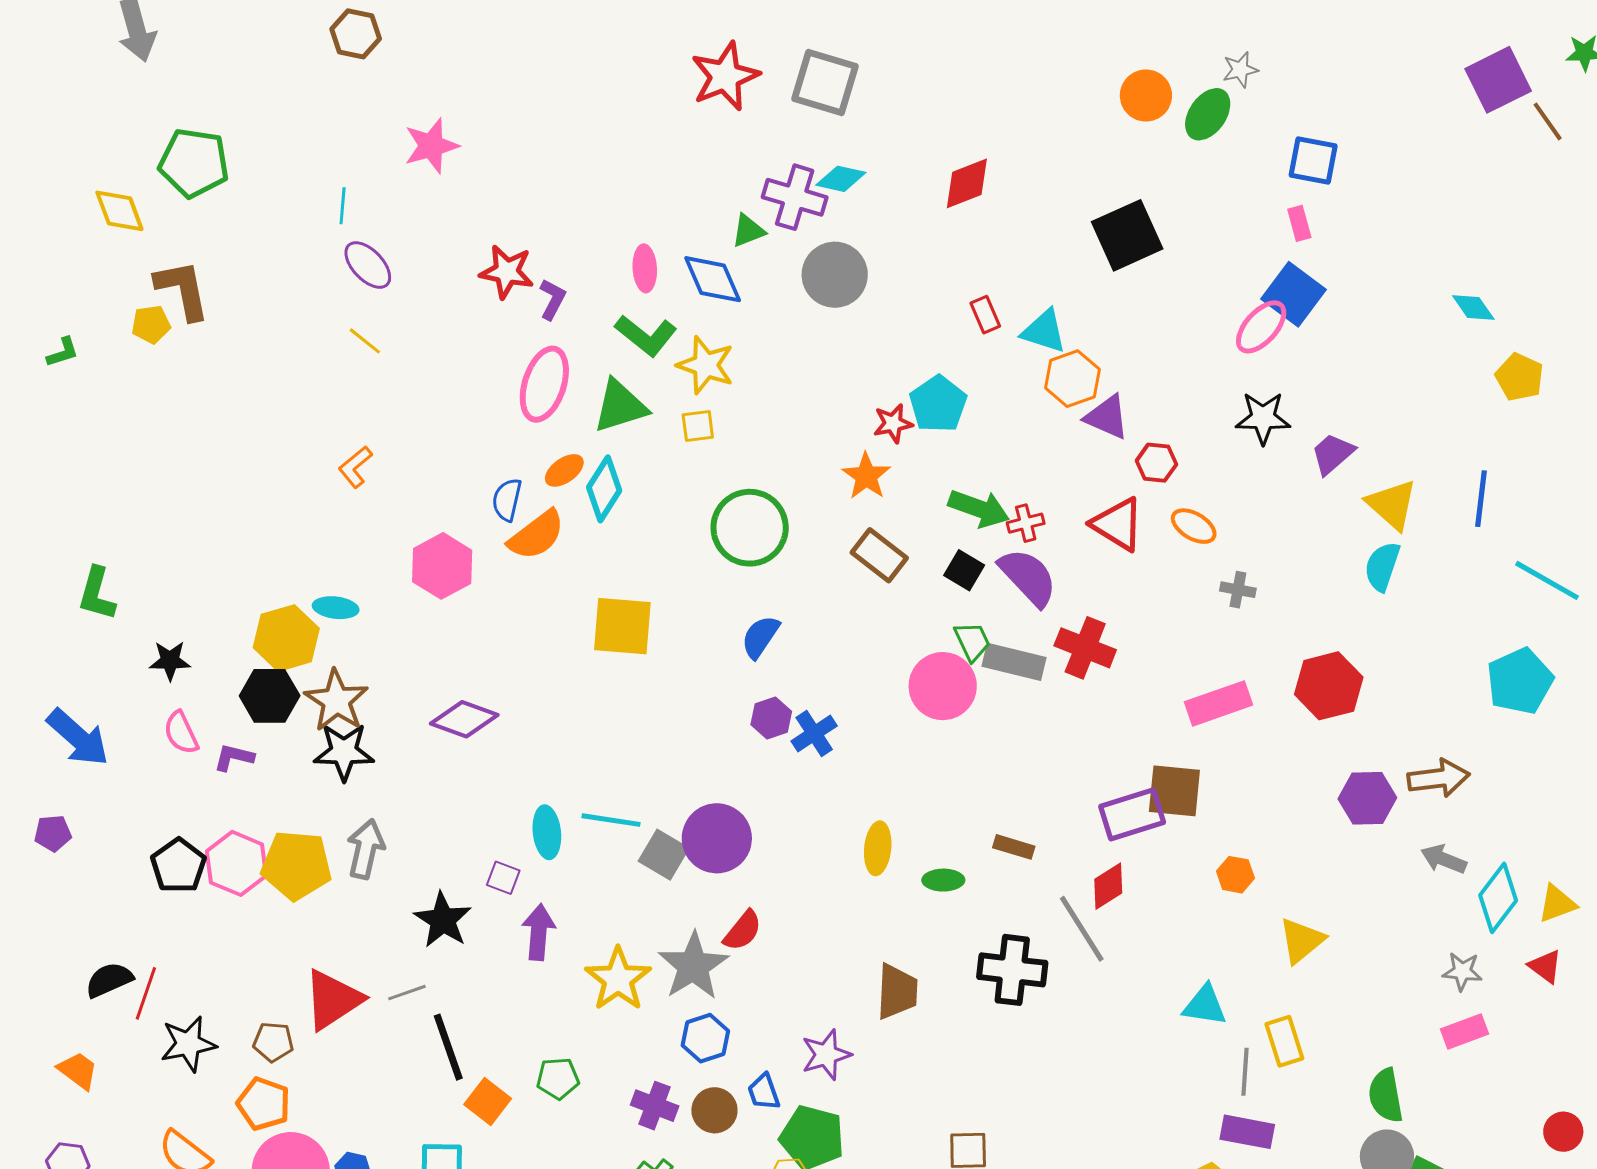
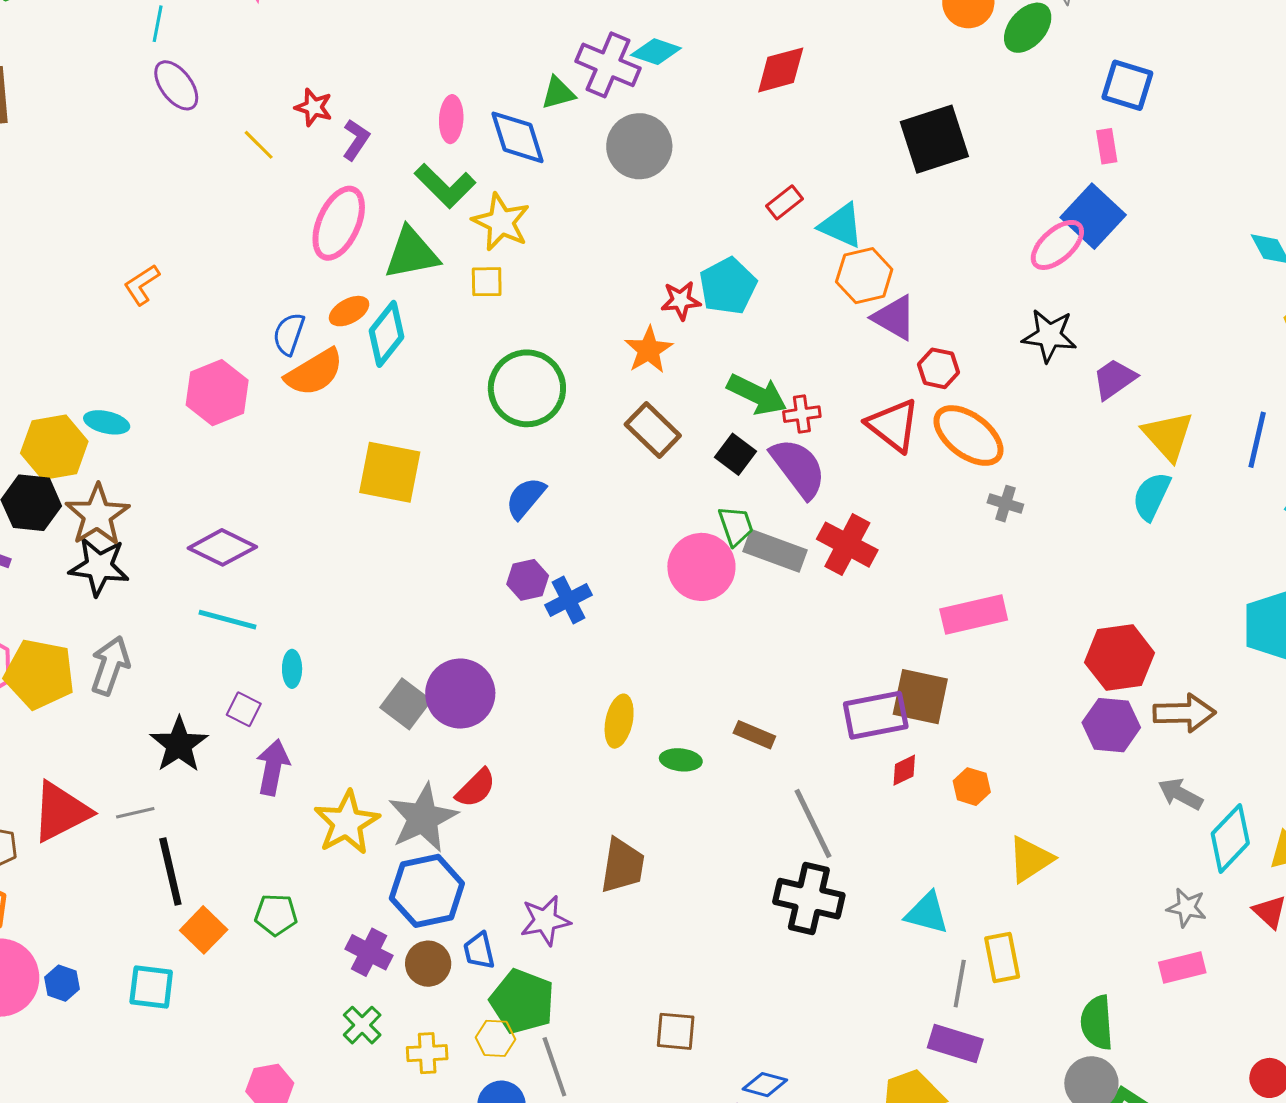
red star: (507, 272) -> (314, 107), size x0.7
red rectangle: (985, 315) -> (785, 202), turned 69
yellow line: (365, 341) -> (259, 145), moved
orange ellipse: (1194, 526) -> (968, 436), size x1.6
red hexagon: (1329, 686) -> (1120, 658), moved
cyan line: (611, 820) -> (228, 620), moved
cyan ellipse: (547, 832) -> (292, 669), size x0.7
red diamond: (1108, 886) -> (904, 770), moved, size x0.7
black cross: (1012, 970) -> (809, 899), moved
blue hexagon: (705, 1038) -> (427, 891), size x1.5

